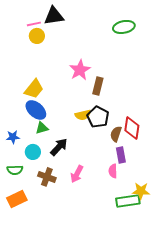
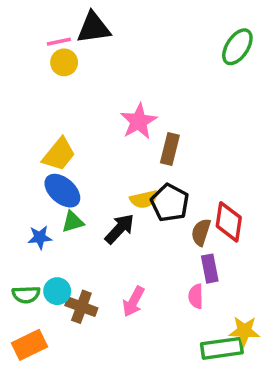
green ellipse: (124, 27) -> (237, 47), moved, turned -45
blue star: (13, 137) -> (40, 237), moved
black arrow: (59, 147) -> (120, 229), moved
cyan circle: (33, 152) -> (57, 291), moved

